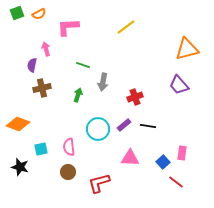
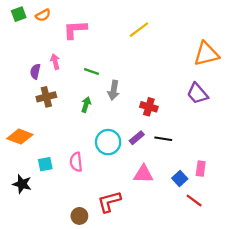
pink arrow: (46, 49) -> (55, 62), moved
red cross: (135, 97) -> (149, 107), turned 35
brown circle: (68, 172) -> (79, 216), moved

